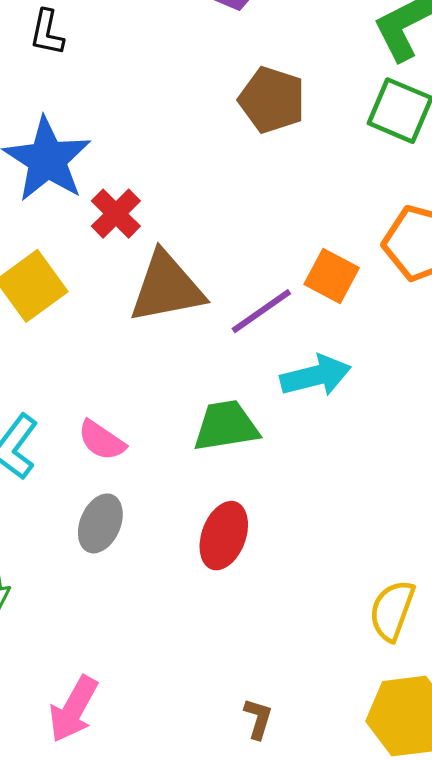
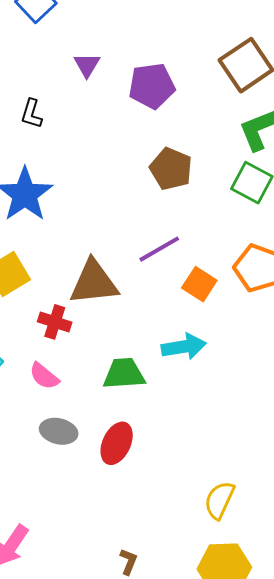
red cross: (116, 214) -> (55, 322), moved, turned -32
purple line: (261, 311) -> (159, 249), moved
gray ellipse: (100, 523) -> (59, 431), moved, turned 75

